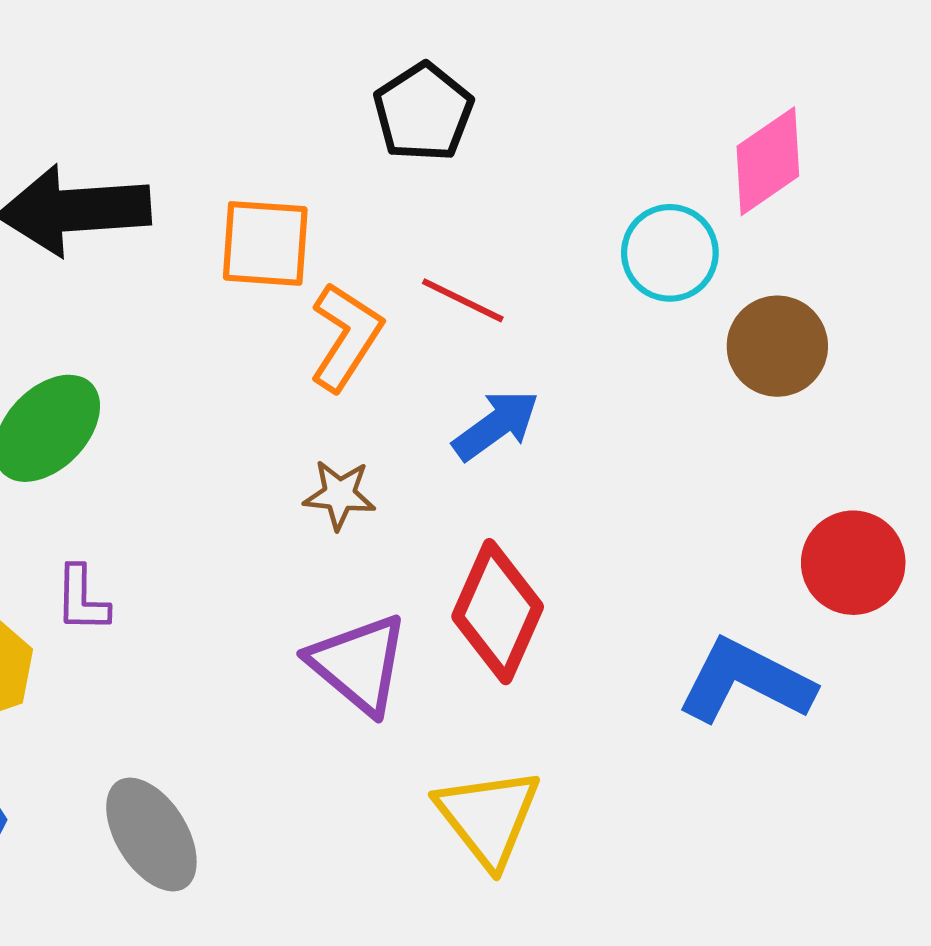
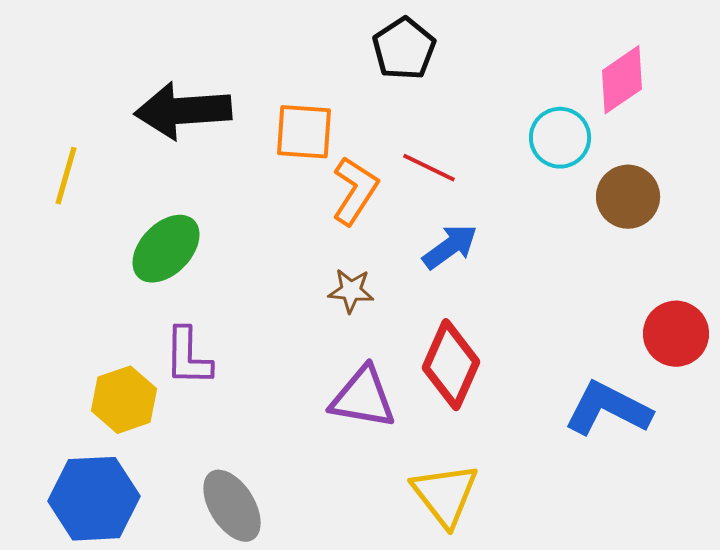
purple L-shape: (82, 599) -> (188, 357), size x1.4
purple triangle: (359, 664) -> (363, 398), turned -30

